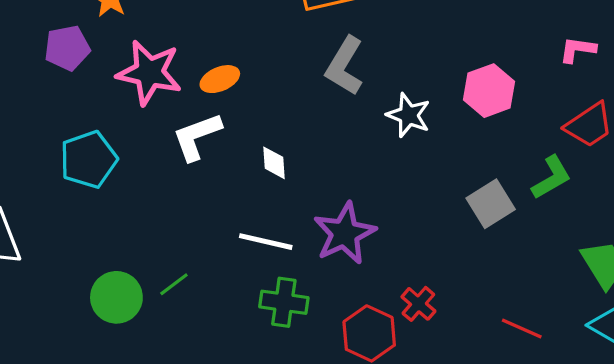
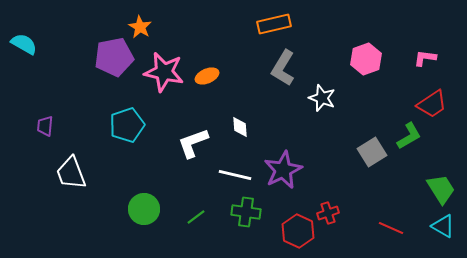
purple pentagon: (67, 48) -> (114, 57), size x1.4
pink hexagon: (489, 91) -> (366, 59), moved
white L-shape: (197, 137) -> (193, 143), moved
green line: (174, 284) -> (196, 217), moved
red cross: (418, 304) -> (328, 213), turned 30

